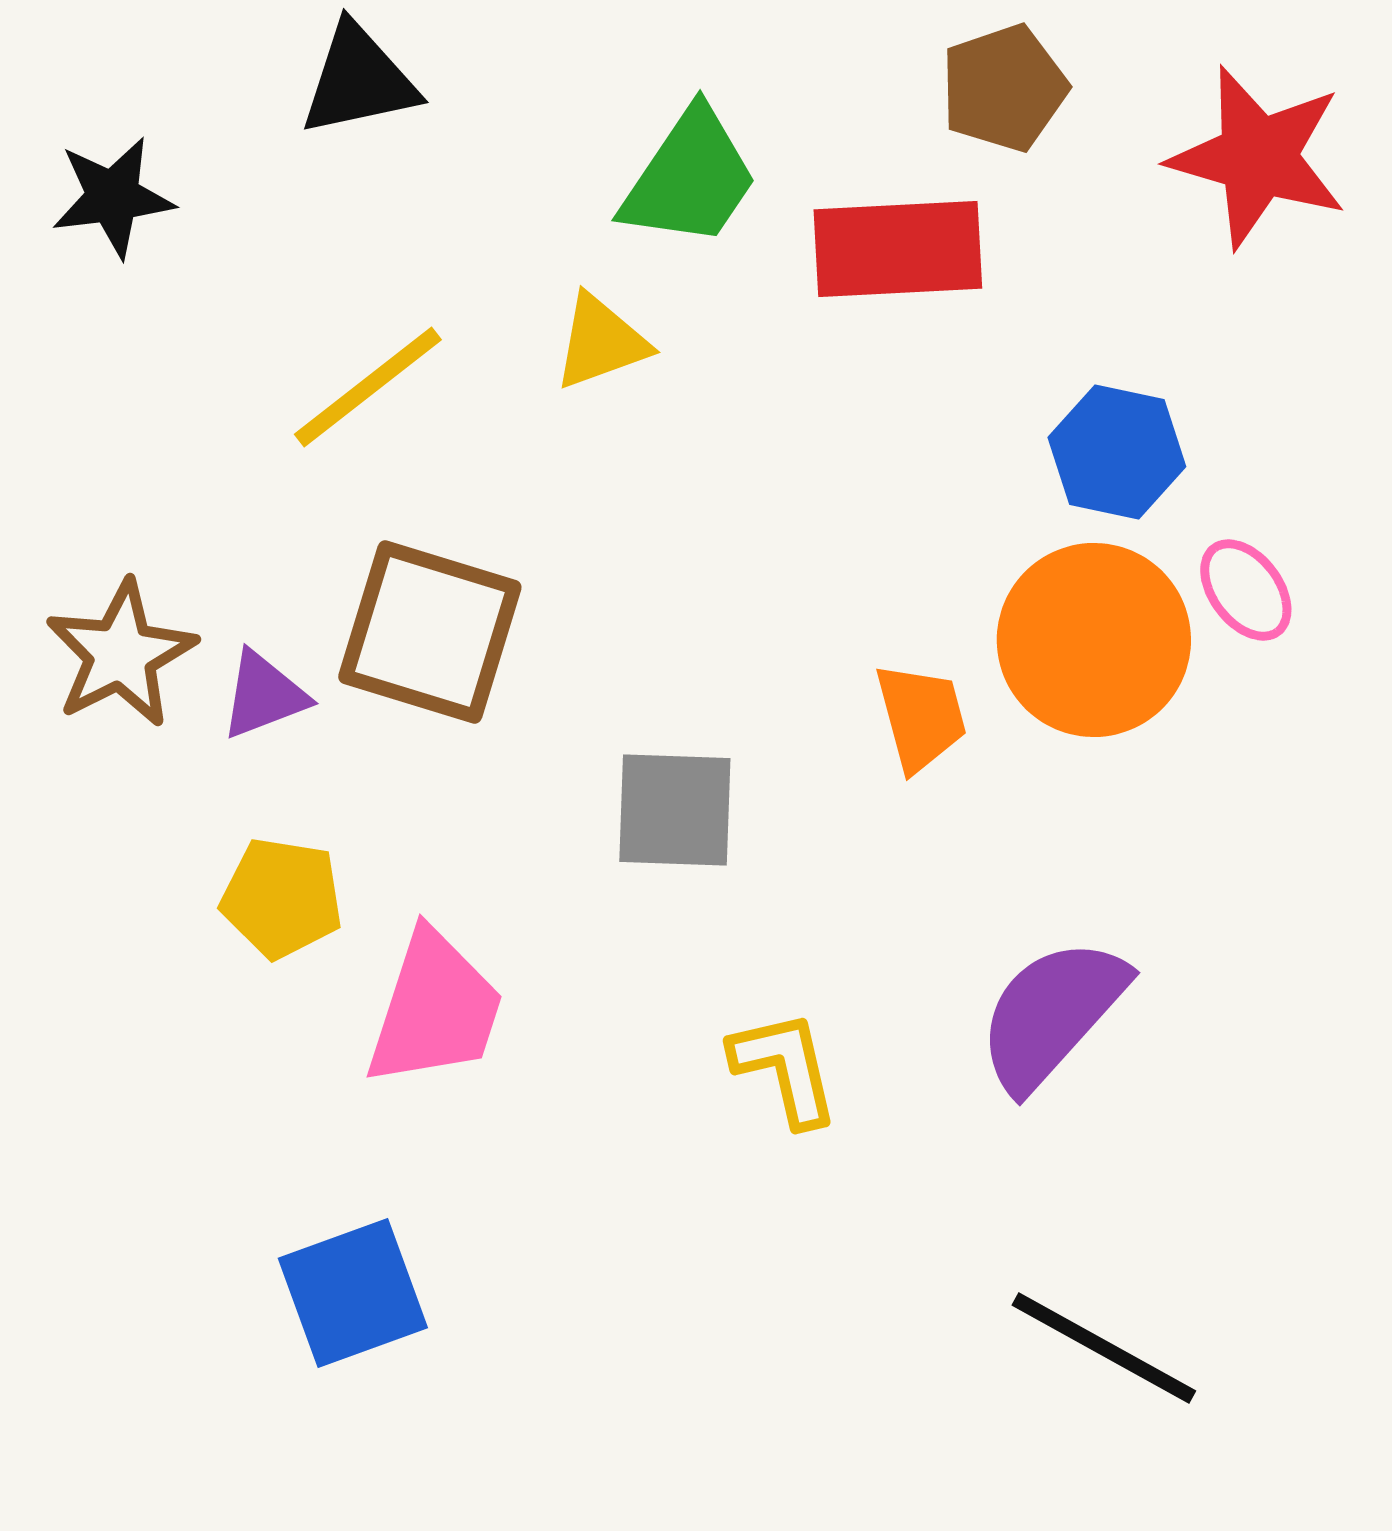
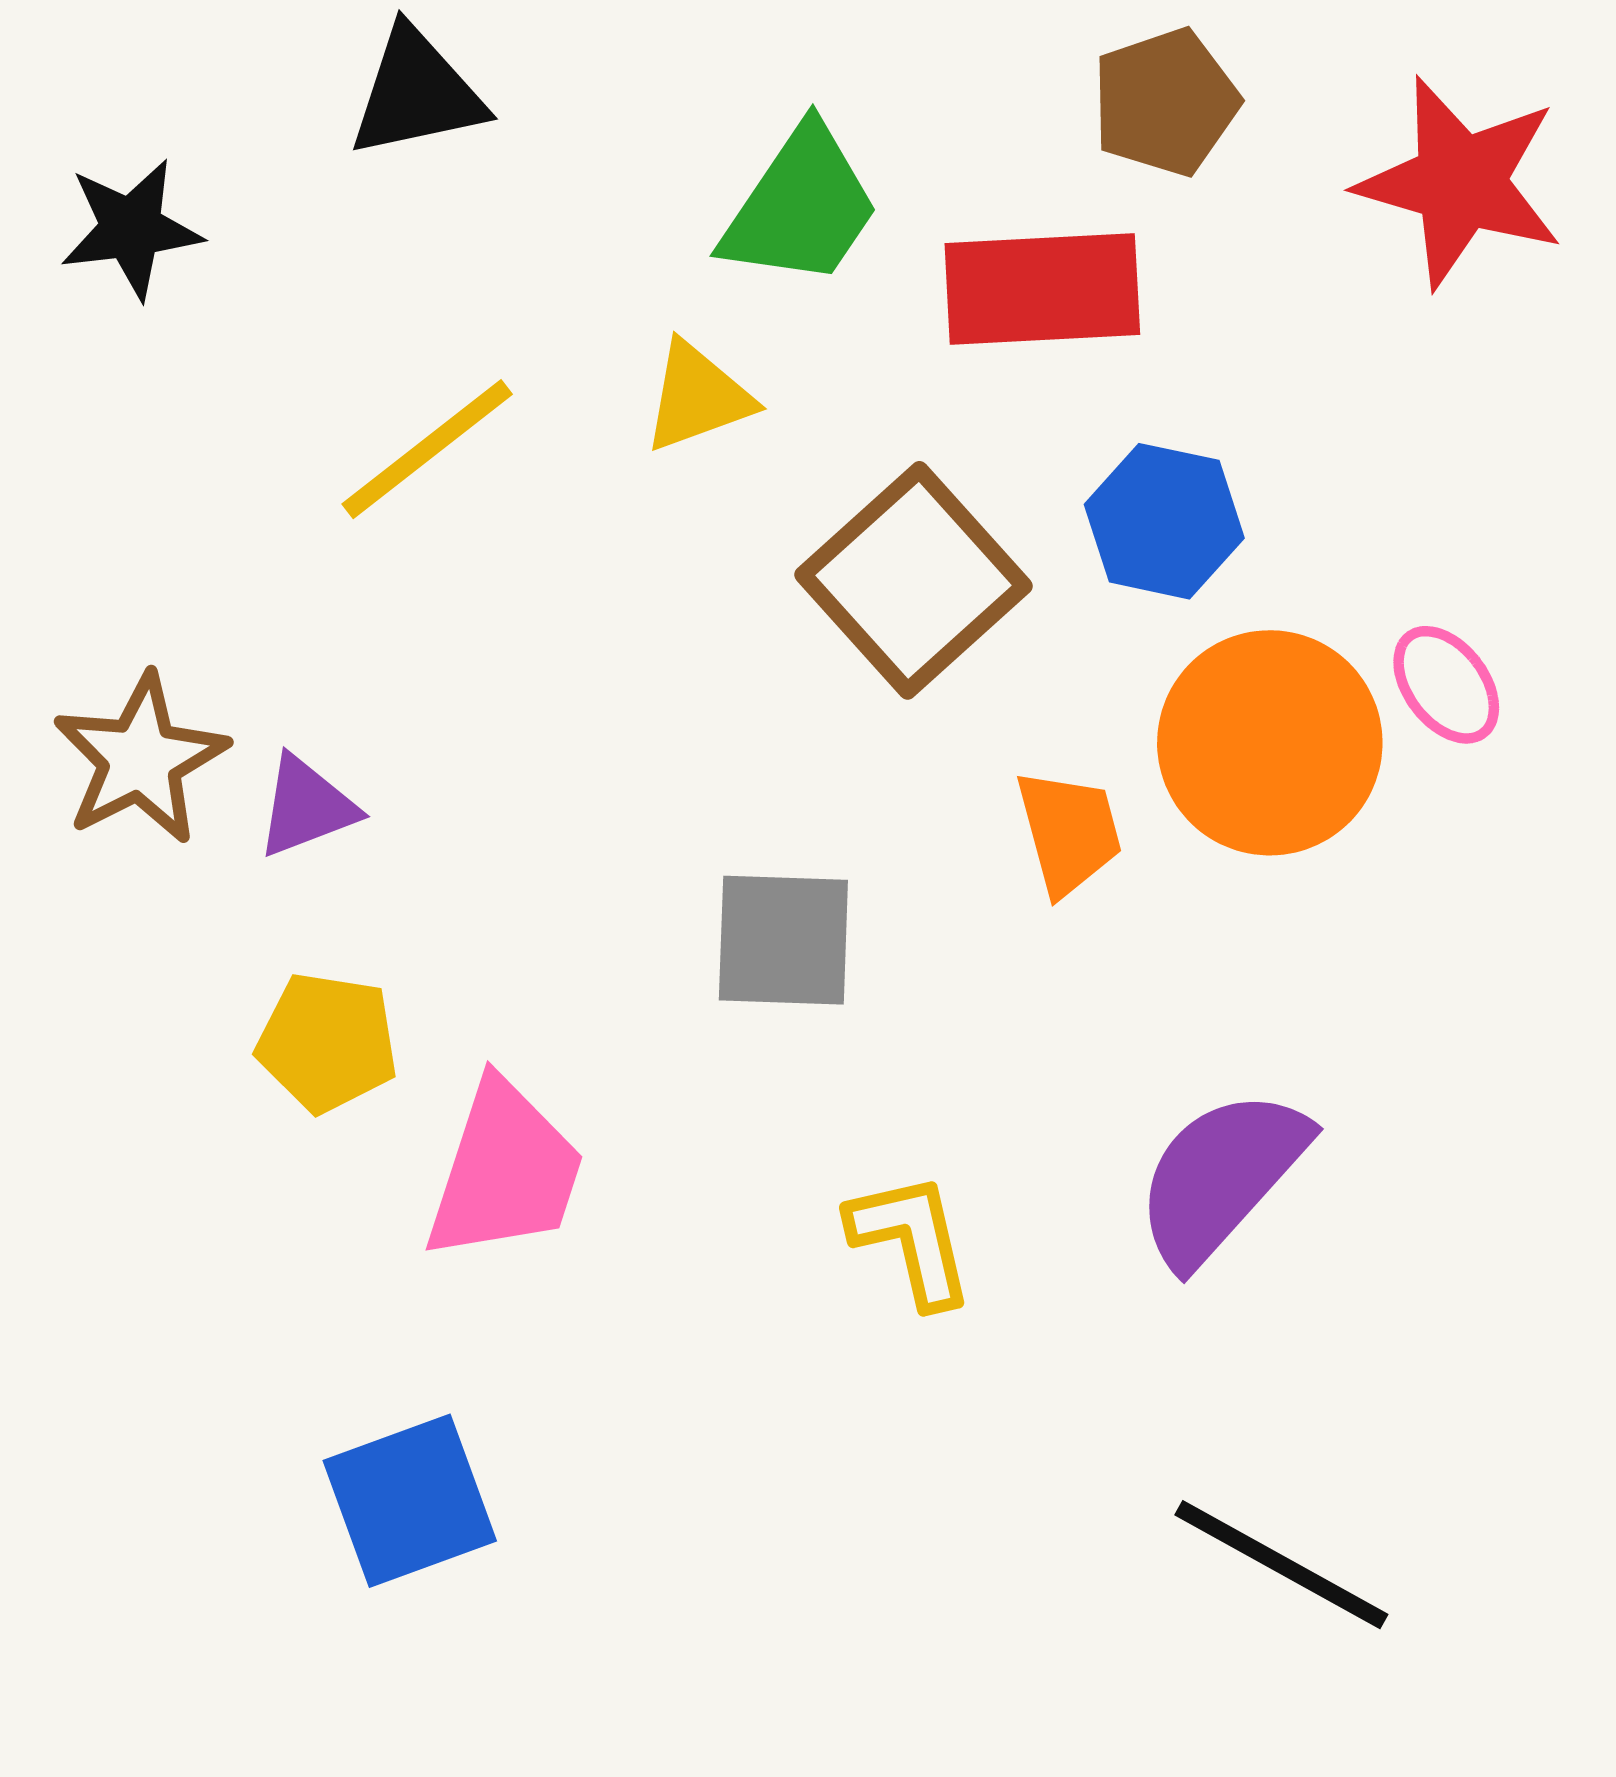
blue hexagon: (1117, 452) -> (1164, 521), moved
brown square: (430, 632) -> (913, 580), moved, turned 31

